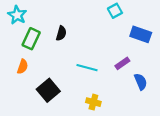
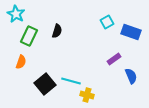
cyan square: (115, 11) -> (107, 22), moved
cyan line: (87, 68) -> (71, 81), moved

